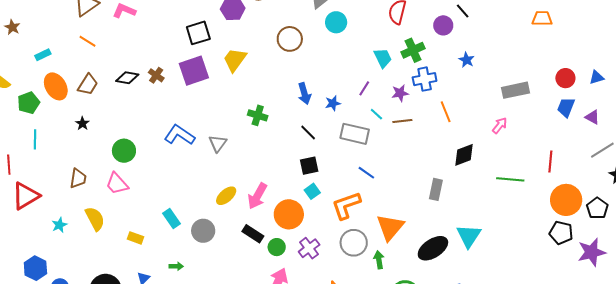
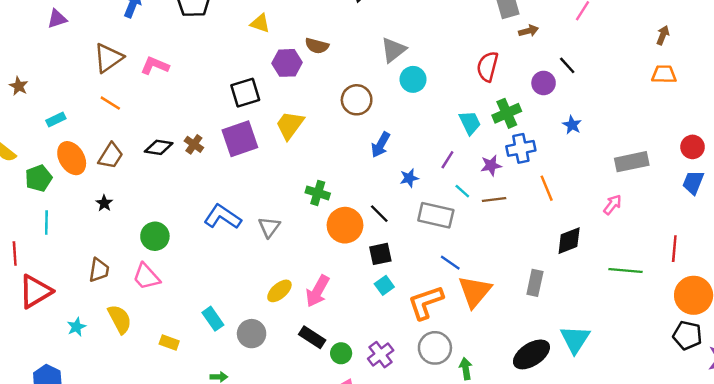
blue arrow: (304, 94) -> (381, 145), moved, turned 45
orange circle: (289, 214) -> (345, 225), moved
orange triangle: (390, 227) -> (475, 291), moved

